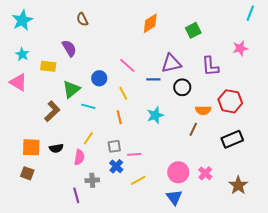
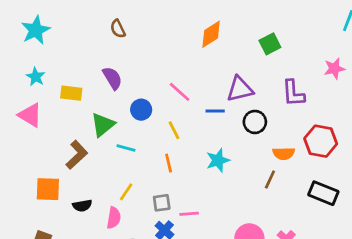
purple semicircle: (69, 48) -> (112, 78), moved
black rectangle: (232, 139) -> (323, 193), turned 45
orange square: (31, 147) -> (48, 189), moved

